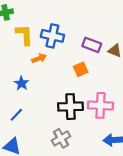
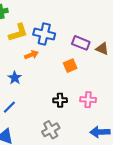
yellow L-shape: (24, 35) -> (18, 33), turned 75
pink cross: (101, 105) -> (88, 100), size x0.7
black cross: (71, 107) -> (60, 100), size x0.6

